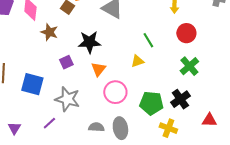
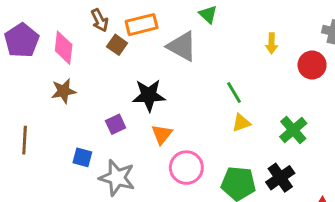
brown star: (49, 32) -> (64, 91), moved, turned -30
red circle: (186, 33) -> (312, 65), moved
yellow triangle: (137, 61) -> (241, 123), moved
blue square: (32, 84) -> (82, 157), moved, size x0.6

